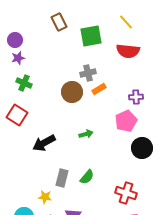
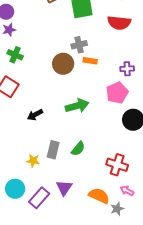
orange rectangle: (99, 89) -> (90, 61), turned 40
green arrow: (86, 134) -> (77, 106), size x1.6
black arrow: (44, 143) -> (35, 115), size x0.7
yellow star: (45, 197) -> (33, 161), moved

